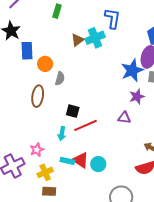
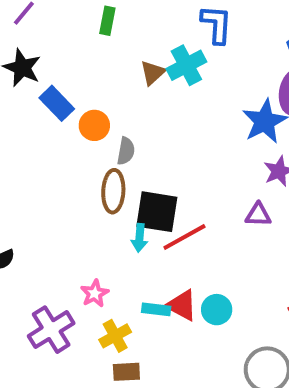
blue rectangle: (27, 51) -> (57, 103), turned -36
brown ellipse: (38, 96) -> (113, 191), moved
black square: (73, 111) -> (157, 212), size x1.6
cyan arrow: (62, 134) -> (139, 238), moved

